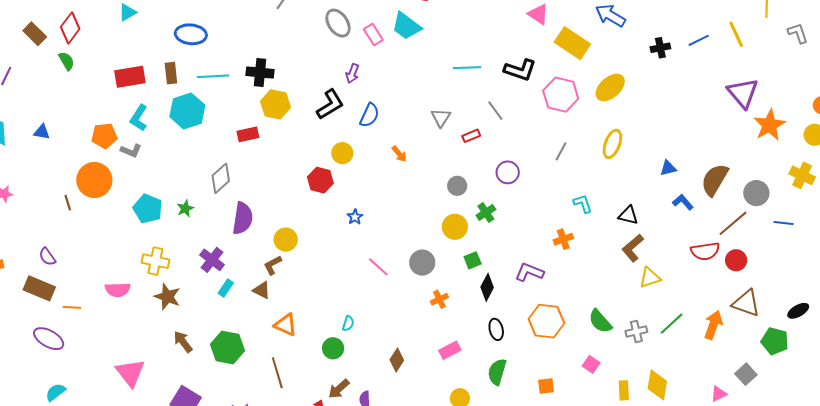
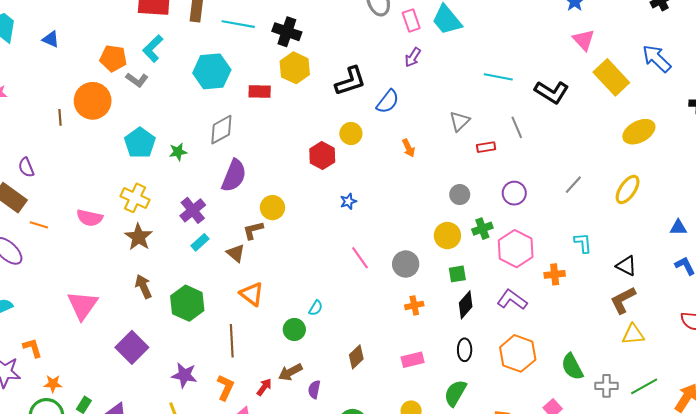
purple arrow: (352, 73) -> (413, 57), moved
pink hexagon: (561, 95) -> (516, 249), moved
cyan hexagon: (187, 111) -> (212, 71), moved

